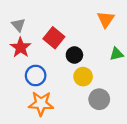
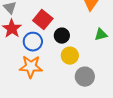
blue circle: (36, 76) -> (33, 42), moved
orange star: (41, 104) -> (31, 67), moved

